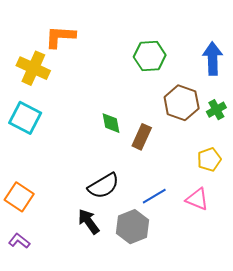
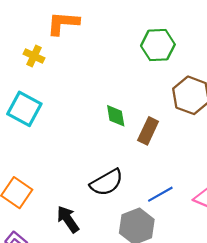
yellow cross: (33, 68) -> (34, 56), size x0.6
black arrow: (89, 222) -> (68, 219), moved

